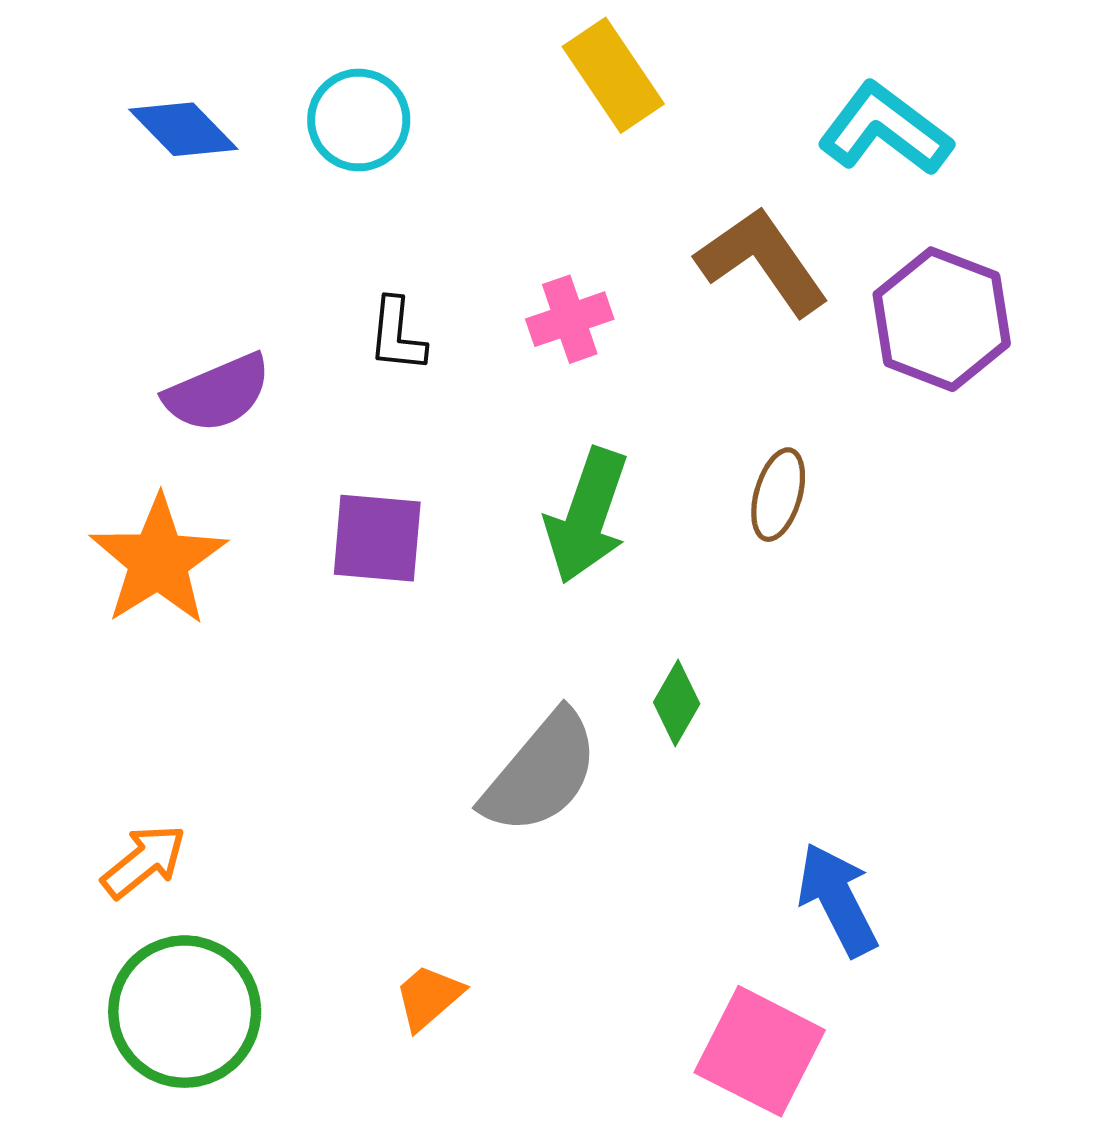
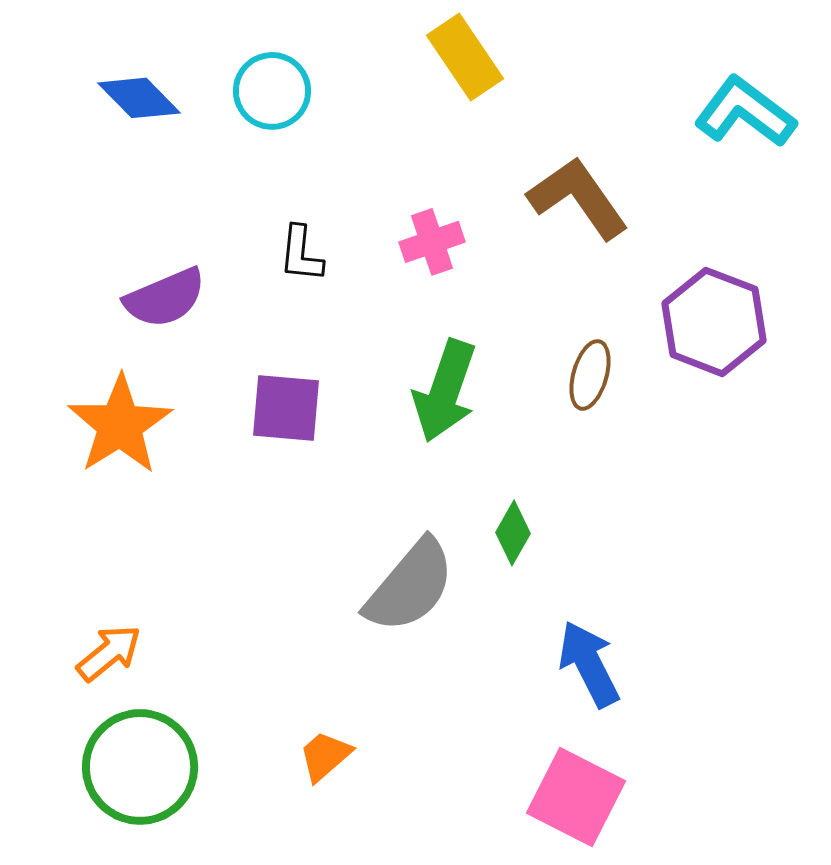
cyan L-shape: (885, 129) -> (745, 112), moved
purple hexagon: (942, 319) -> (714, 322), moved
blue arrow: (837, 899) -> (589, 664), moved

